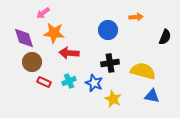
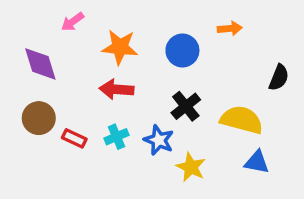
orange star: (54, 33) -> (120, 47), moved
black semicircle: (165, 37) -> (279, 78), moved
brown circle: (32, 62) -> (39, 118), moved
black cross: (110, 63) -> (186, 106), turned -30

